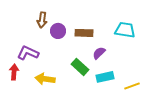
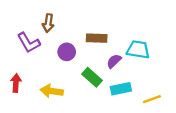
cyan trapezoid: (125, 30) -> (138, 50), moved
purple circle: (58, 31) -> (67, 52), moved
purple L-shape: (28, 53) -> (29, 43), moved, turned -145

